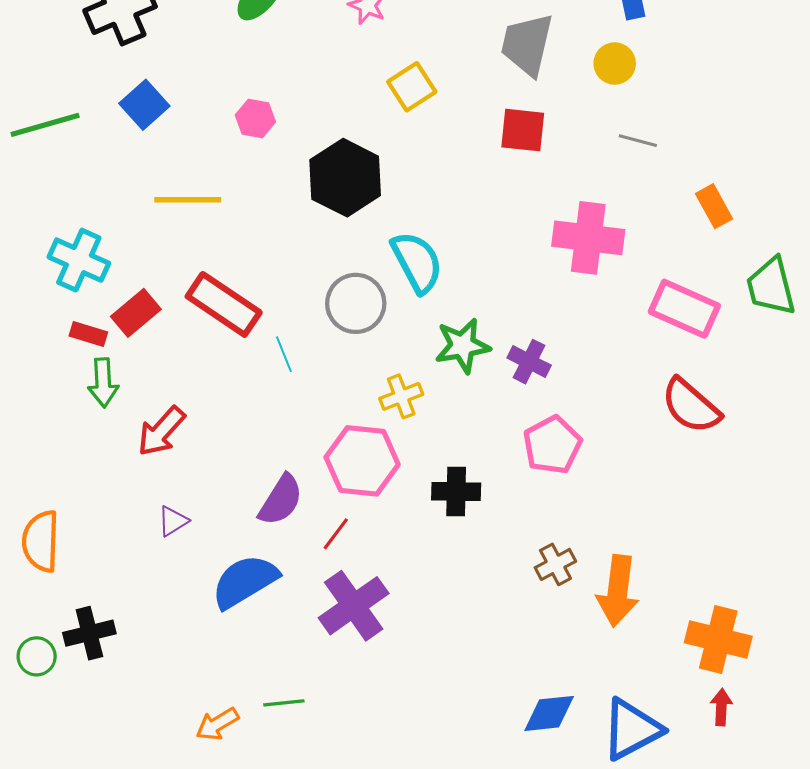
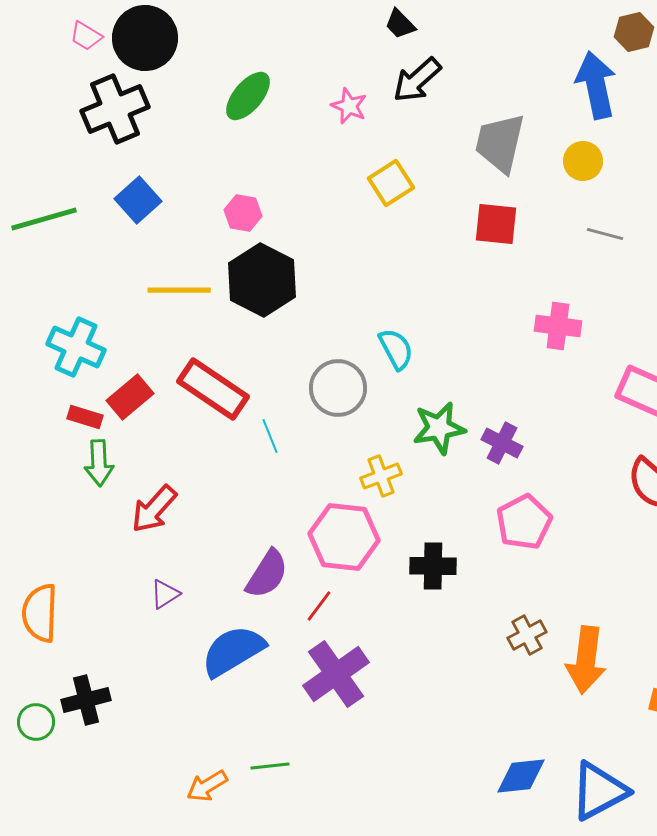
black hexagon: (345, 178) -> (262, 280), moved
pink cross: (588, 238) -> (558, 326), size x0.7
cyan semicircle: (417, 262) -> (396, 349), size x0.7

